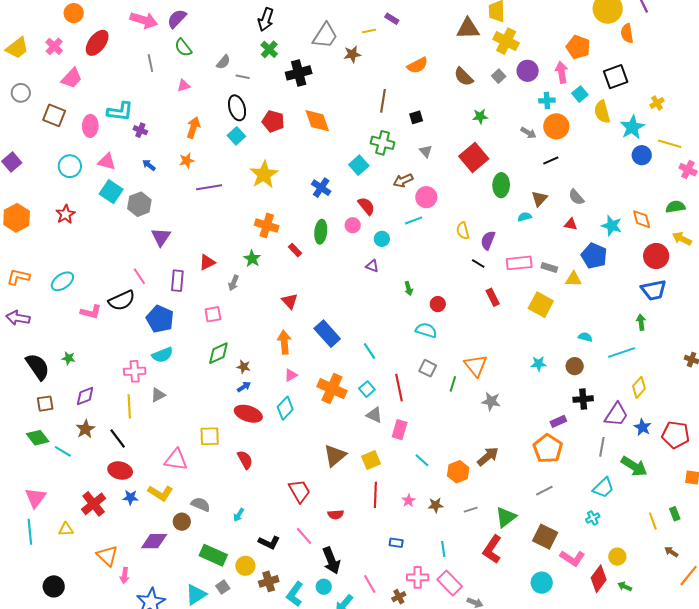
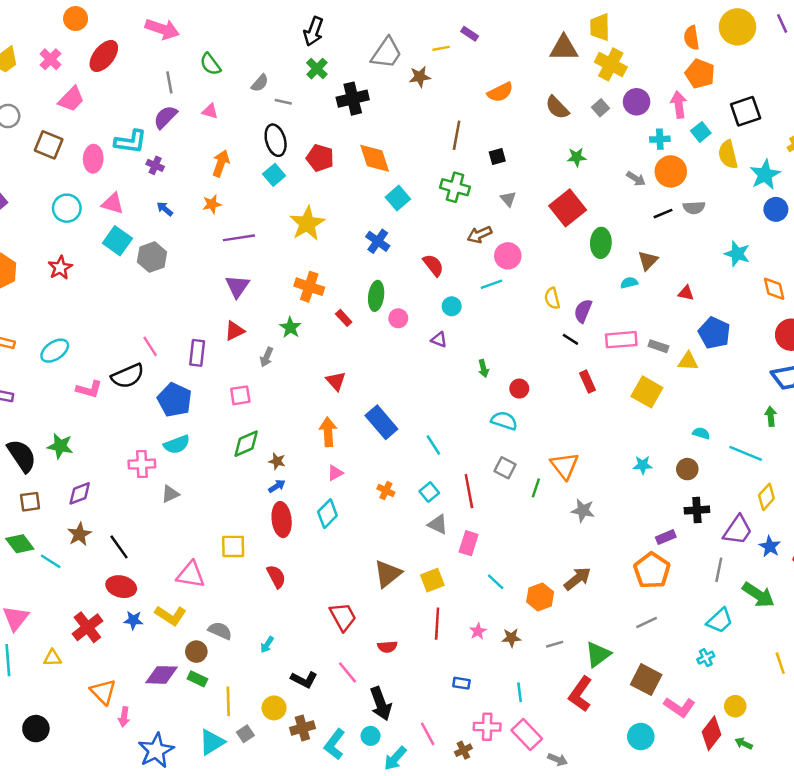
purple semicircle: (177, 19) -> (165, 117), moved
orange semicircle: (627, 33) -> (692, 38), moved
pink triangle: (184, 86) -> (210, 111), turned 32
cyan square: (359, 165) -> (398, 198), moved
gray semicircle: (576, 197) -> (694, 208), moved, turned -54
pink circle: (353, 225) -> (398, 318), moved
cyan star: (612, 226) -> (737, 254), moved
purple triangle: (161, 237) -> (237, 286), moved
cyan line: (621, 352) -> (746, 453), turned 40
green star: (69, 358) -> (60, 446), size x1.5
orange cross: (332, 389) -> (386, 491), size x0.5
yellow line: (129, 406) -> (228, 701), moved
red ellipse: (248, 414) -> (282, 520), turned 64
green rectangle: (213, 555) -> (197, 679), moved, size x0.6

